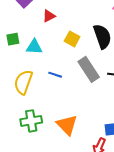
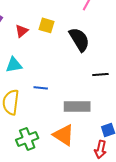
yellow square: (72, 39) -> (47, 25), moved
gray rectangle: (89, 69) -> (77, 106), moved, turned -45

